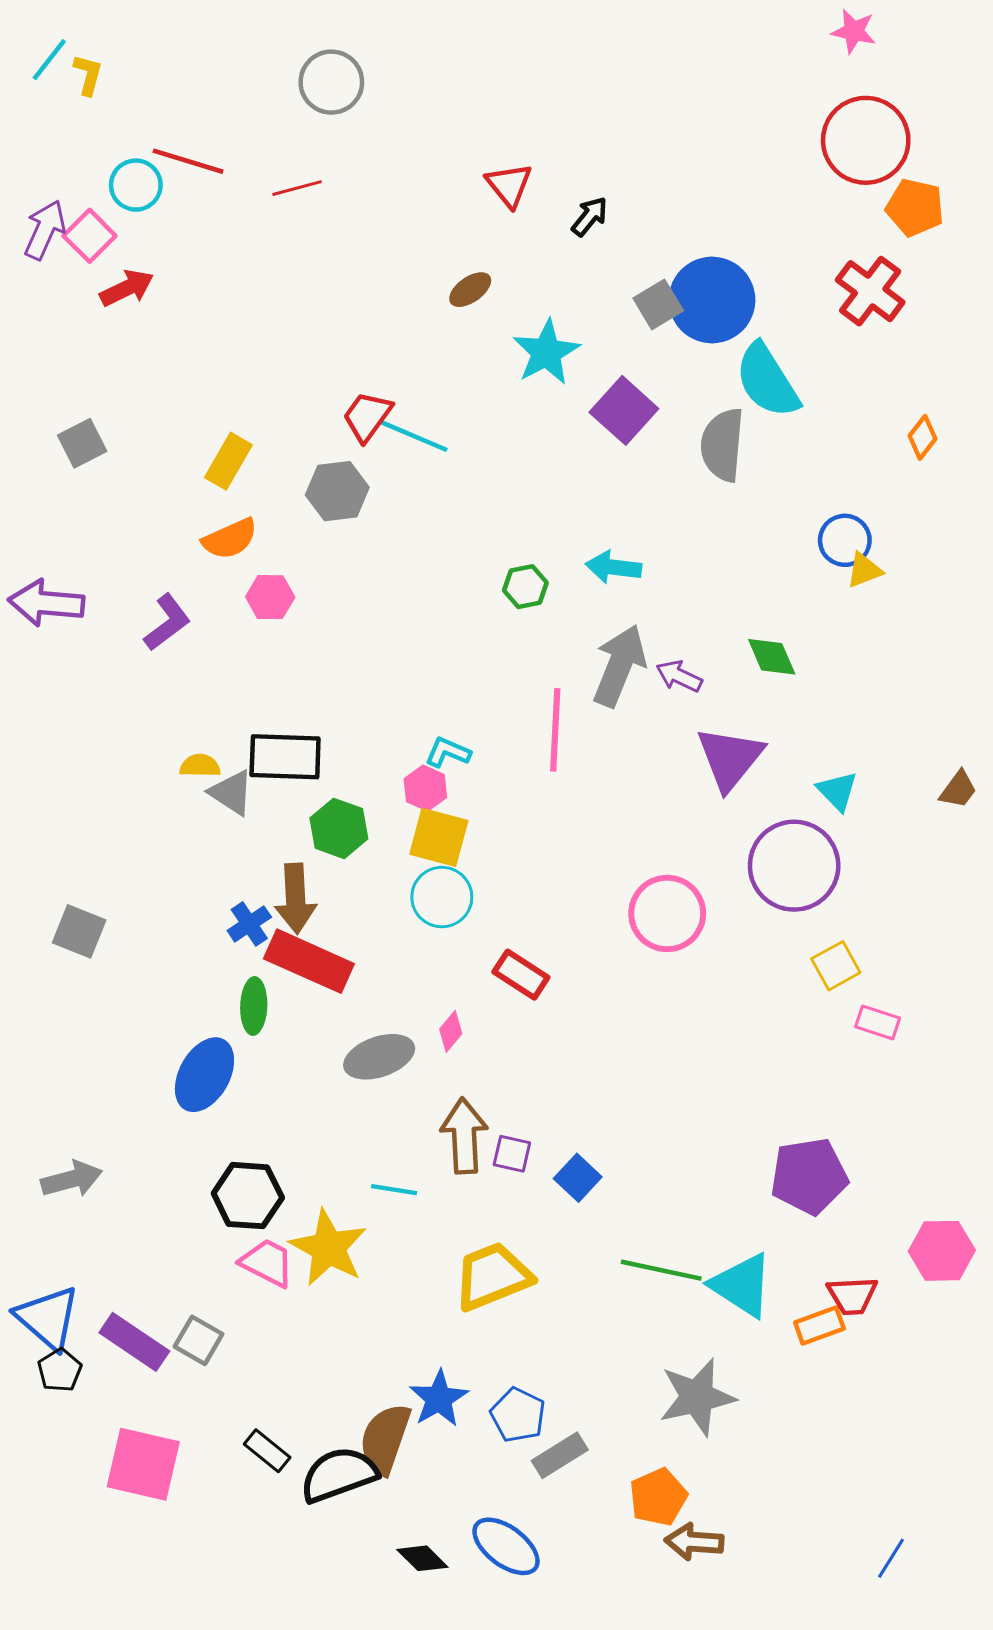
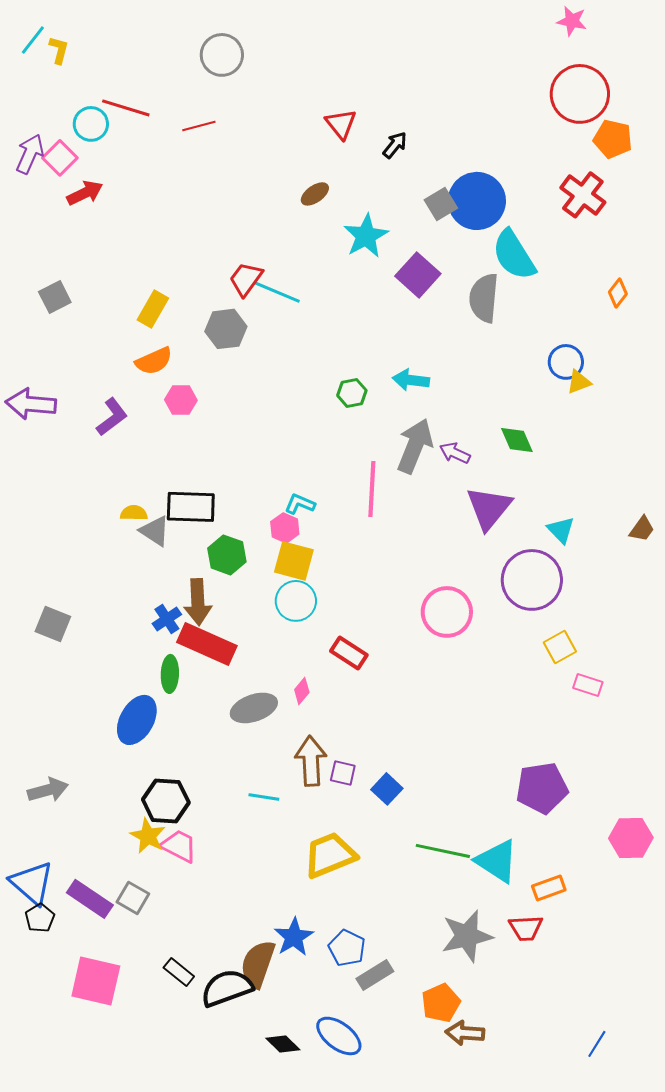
yellow star: (328, 1248) -> (148, 836), moved, size x0.7
red trapezoid: (852, 1296) -> (526, 928), moved

